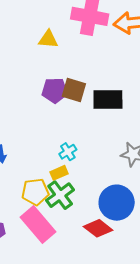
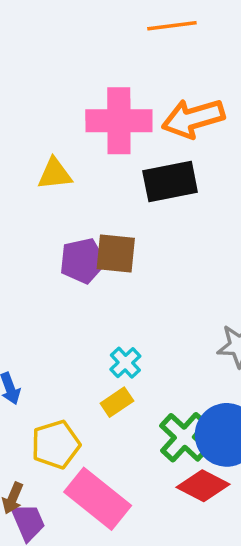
black rectangle: (108, 100) -> (170, 182), moved
yellow pentagon: (35, 192) -> (56, 444), moved
green cross: (60, 195) -> (184, 437), moved

